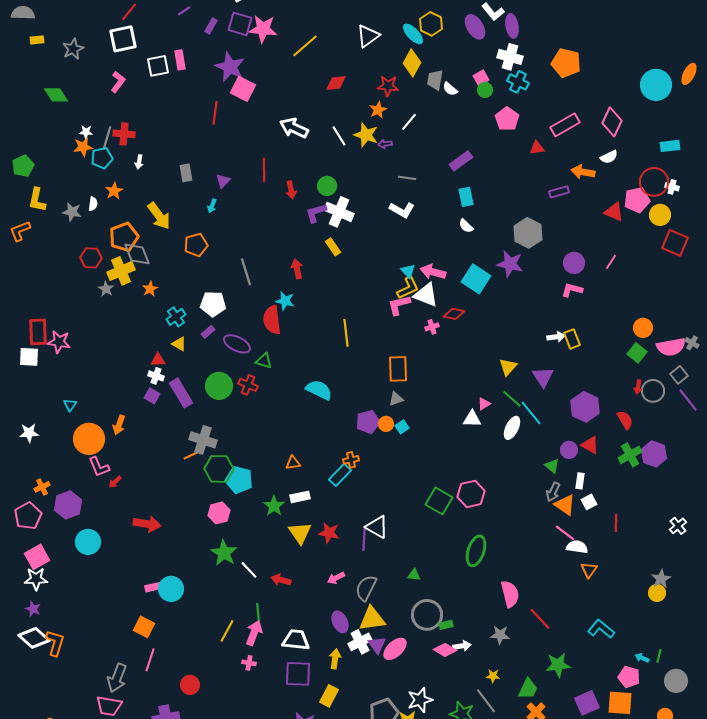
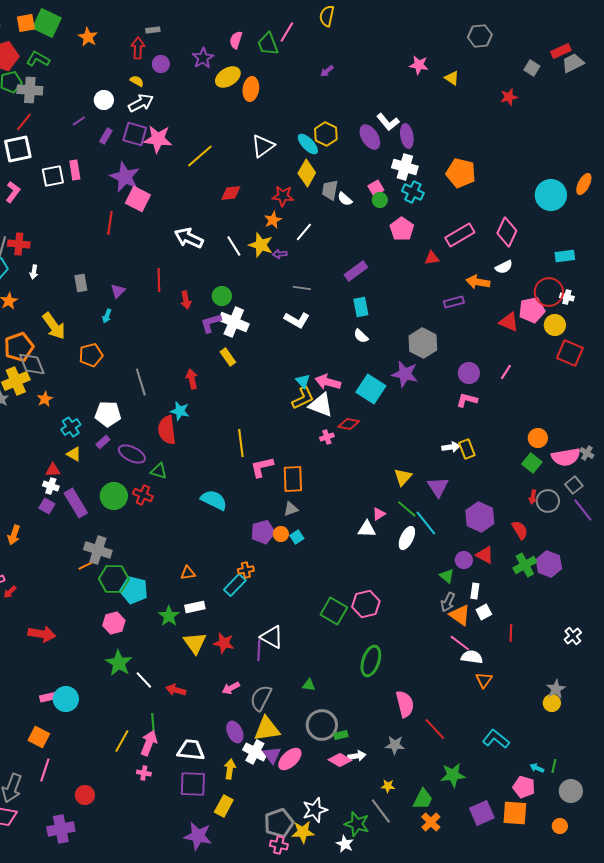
pink L-shape: (399, 305) -> (262, 467), moved
white cross: (360, 642) -> (255, 752), turned -35

